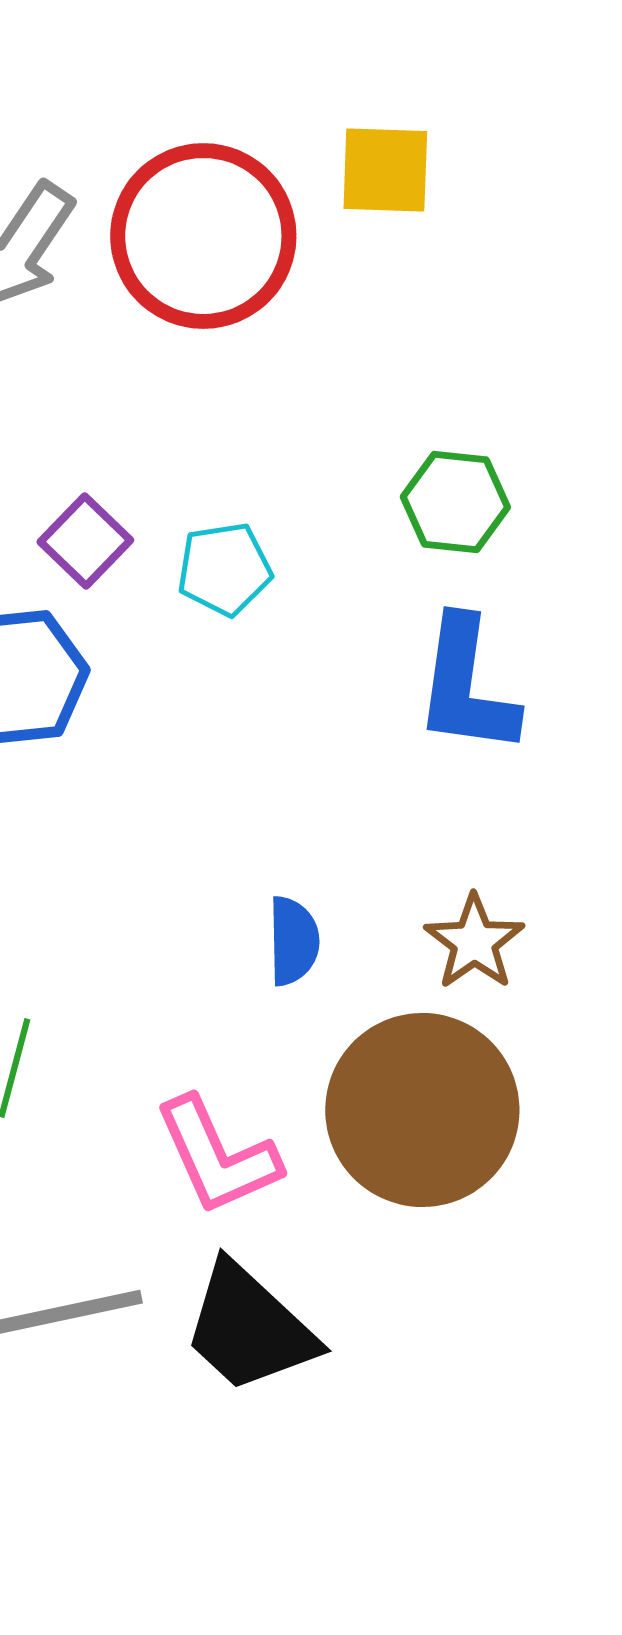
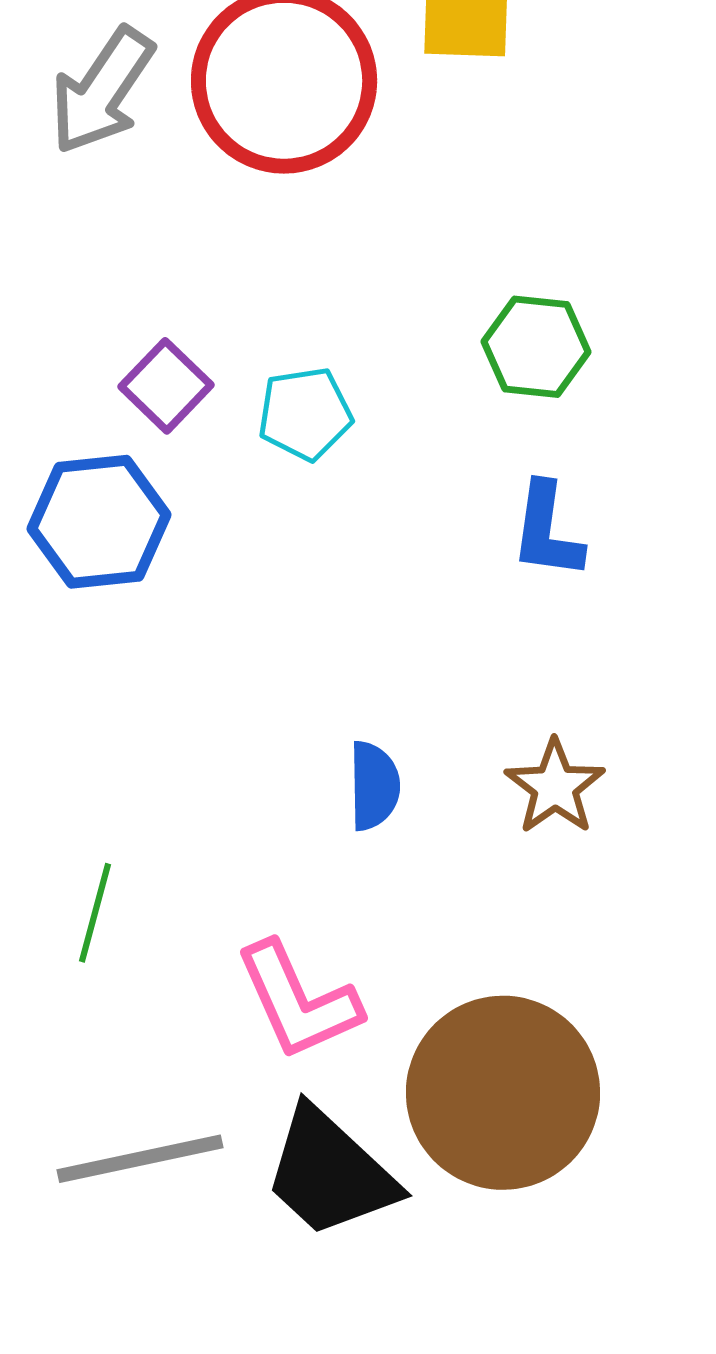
blue L-shape: (466, 686) -> (547, 531), size x0.7
brown circle: (422, 1110) -> (503, 1093), moved

